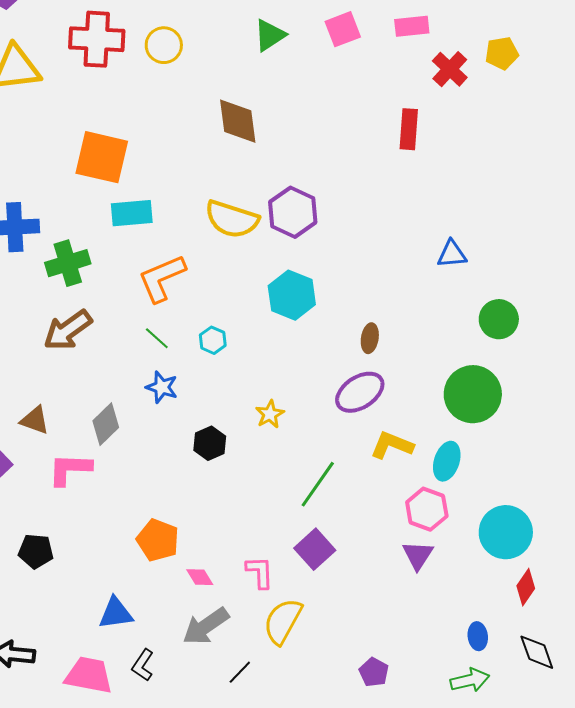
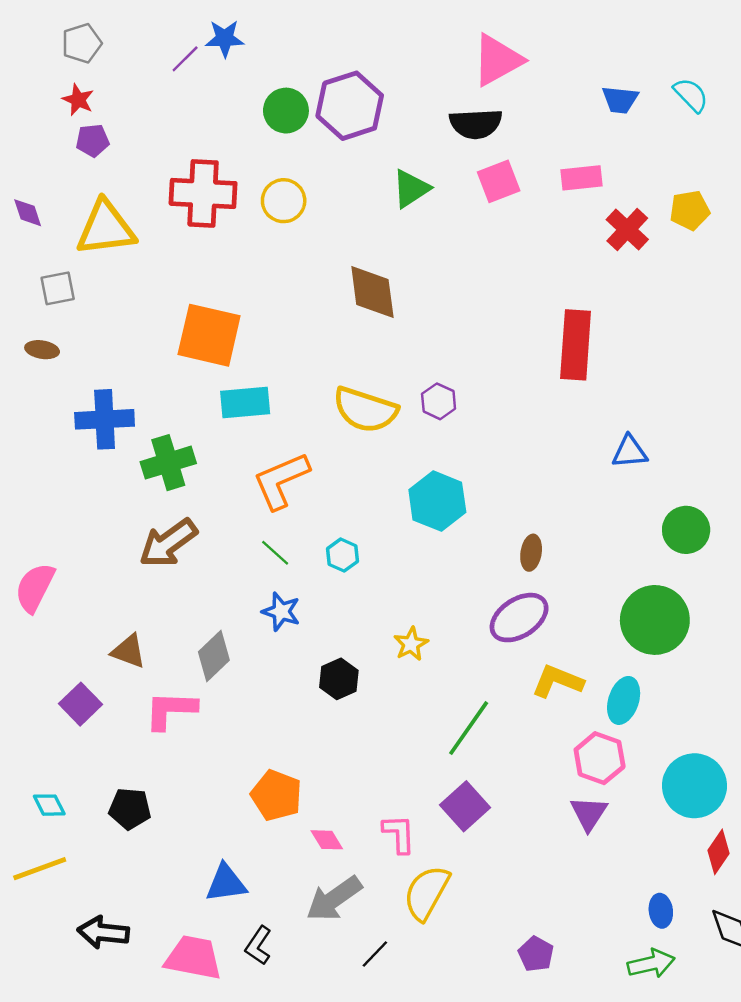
red rectangle: (409, 129) -> (576, 345), moved, size x1.4
purple hexagon: (293, 212) -> (439, 401), size x0.6

